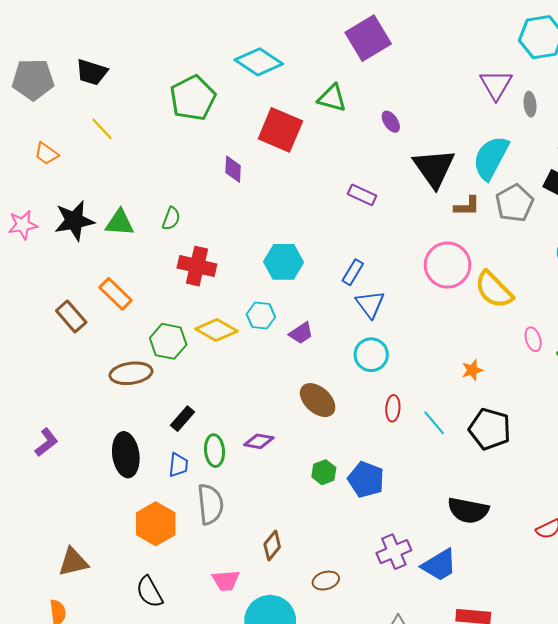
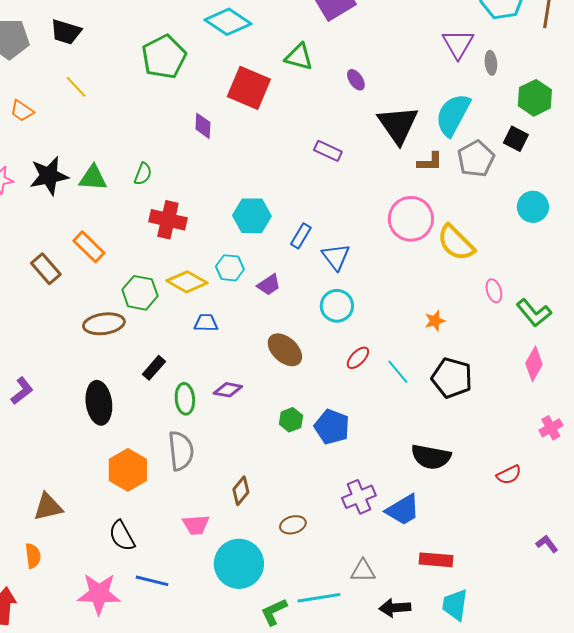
blue rectangle: (353, 272) -> (301, 236), moved
red ellipse: (393, 408) -> (358, 358), turned 40
blue trapezoid: (178, 465) -> (206, 323), moved, turned -95

